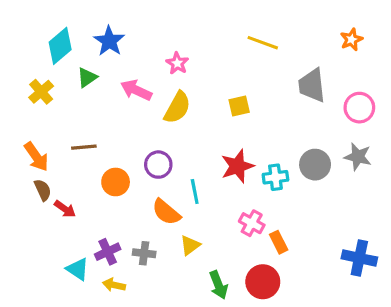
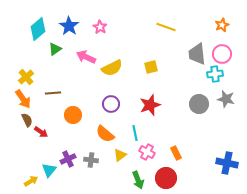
pink star: (177, 63) -> (100, 27), moved
yellow cross: (41, 92) -> (26, 77), moved
yellow semicircle: (177, 108) -> (112, 68), turned 35
pink circle: (359, 108) -> (222, 54), moved
purple circle: (158, 165) -> (111, 104), moved
cyan cross: (275, 177) -> (215, 74), moved
cyan line: (195, 191) -> (135, 133), moved
pink cross: (252, 223) -> (147, 152), moved
cyan triangle: (78, 269) -> (49, 170), turned 35
yellow arrow: (114, 285) -> (31, 181), moved, turned 136

